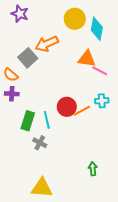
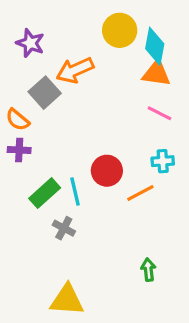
purple star: (20, 14) -> (30, 43), moved
orange triangle: (87, 59) -> (156, 73), moved
orange line: (82, 111) -> (140, 193), moved
green rectangle: (28, 121) -> (45, 193), turned 30

